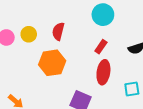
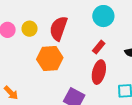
red semicircle: (58, 31) -> (58, 28), size x1.4

